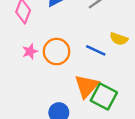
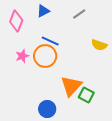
blue line: (96, 50) -> (50, 41), moved
green square: (104, 96) -> (86, 95), size x0.7

